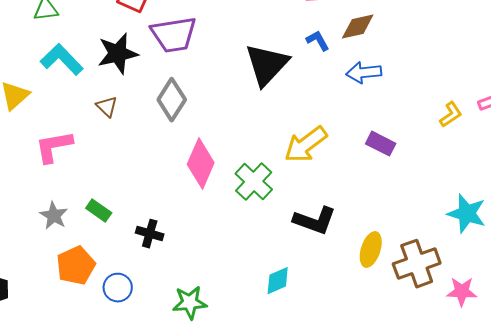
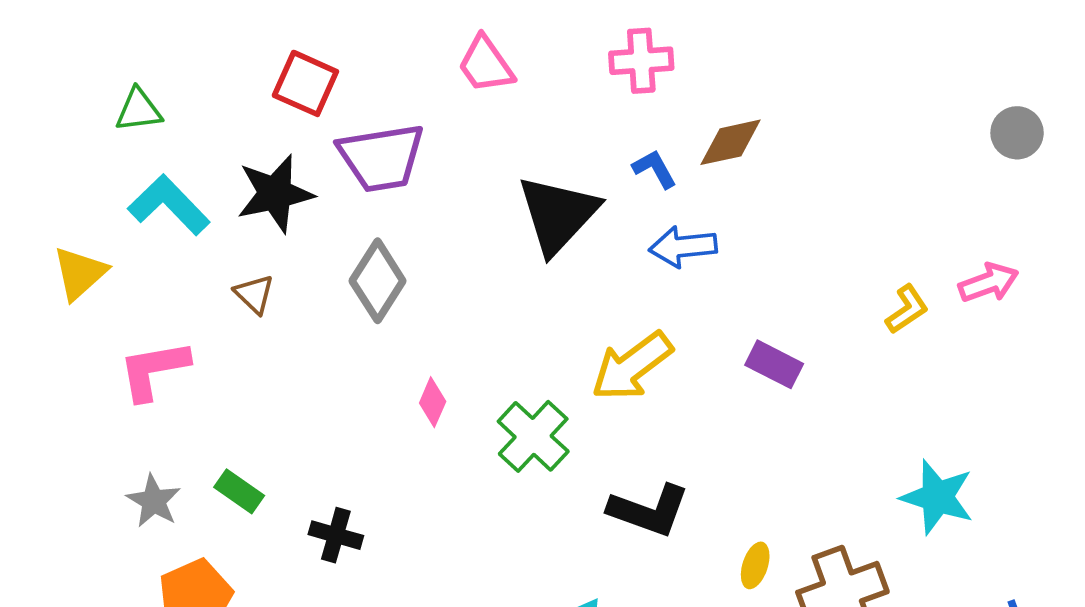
blue arrow: (364, 73) -> (683, 247), moved
pink diamond: (201, 164) -> (433, 402), size x0.5
yellow ellipse: (371, 250) -> (755, 565), size x0.7

